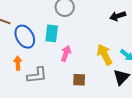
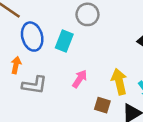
pink arrow: (66, 53) -> (80, 79), moved
brown square: (79, 80) -> (102, 105), moved

